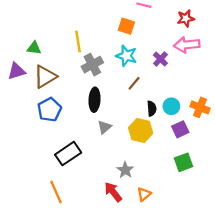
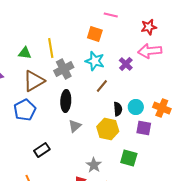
green triangle: (34, 48) -> (25, 53), moved
brown triangle: (45, 77) -> (34, 81), moved
purple square: (180, 129) -> (144, 128), turned 35
black rectangle: (68, 154) -> (42, 150), size x0.7
green square: (184, 162) -> (129, 158), moved, turned 36

